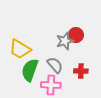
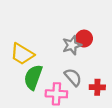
gray semicircle: (55, 65) -> (73, 77), moved
red cross: (81, 71) -> (97, 87), moved

